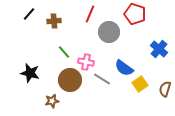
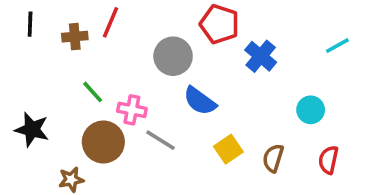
black line: (29, 14) -> (30, 24), turned -40
red line: (90, 14) -> (110, 22), moved
blue cross: (159, 49) -> (261, 56), moved
blue semicircle: (124, 68) -> (200, 101), moved

